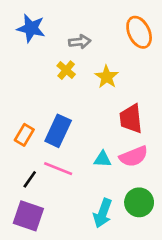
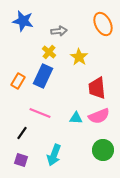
blue rectangle: (58, 131) -> (43, 76), moved
orange rectangle: (24, 135) -> (18, 81), moved
pink line: (58, 169) -> (40, 113), moved
cyan arrow: (103, 213) -> (54, 155), moved
purple square: (28, 216) -> (21, 160), size x0.6

